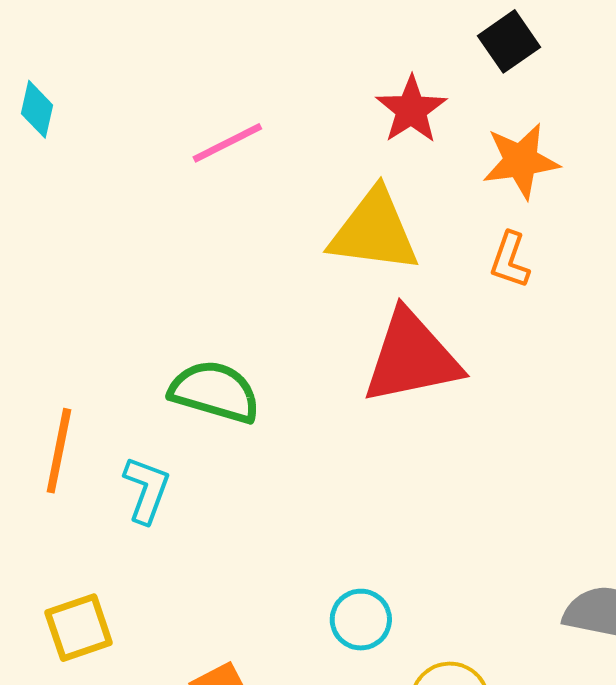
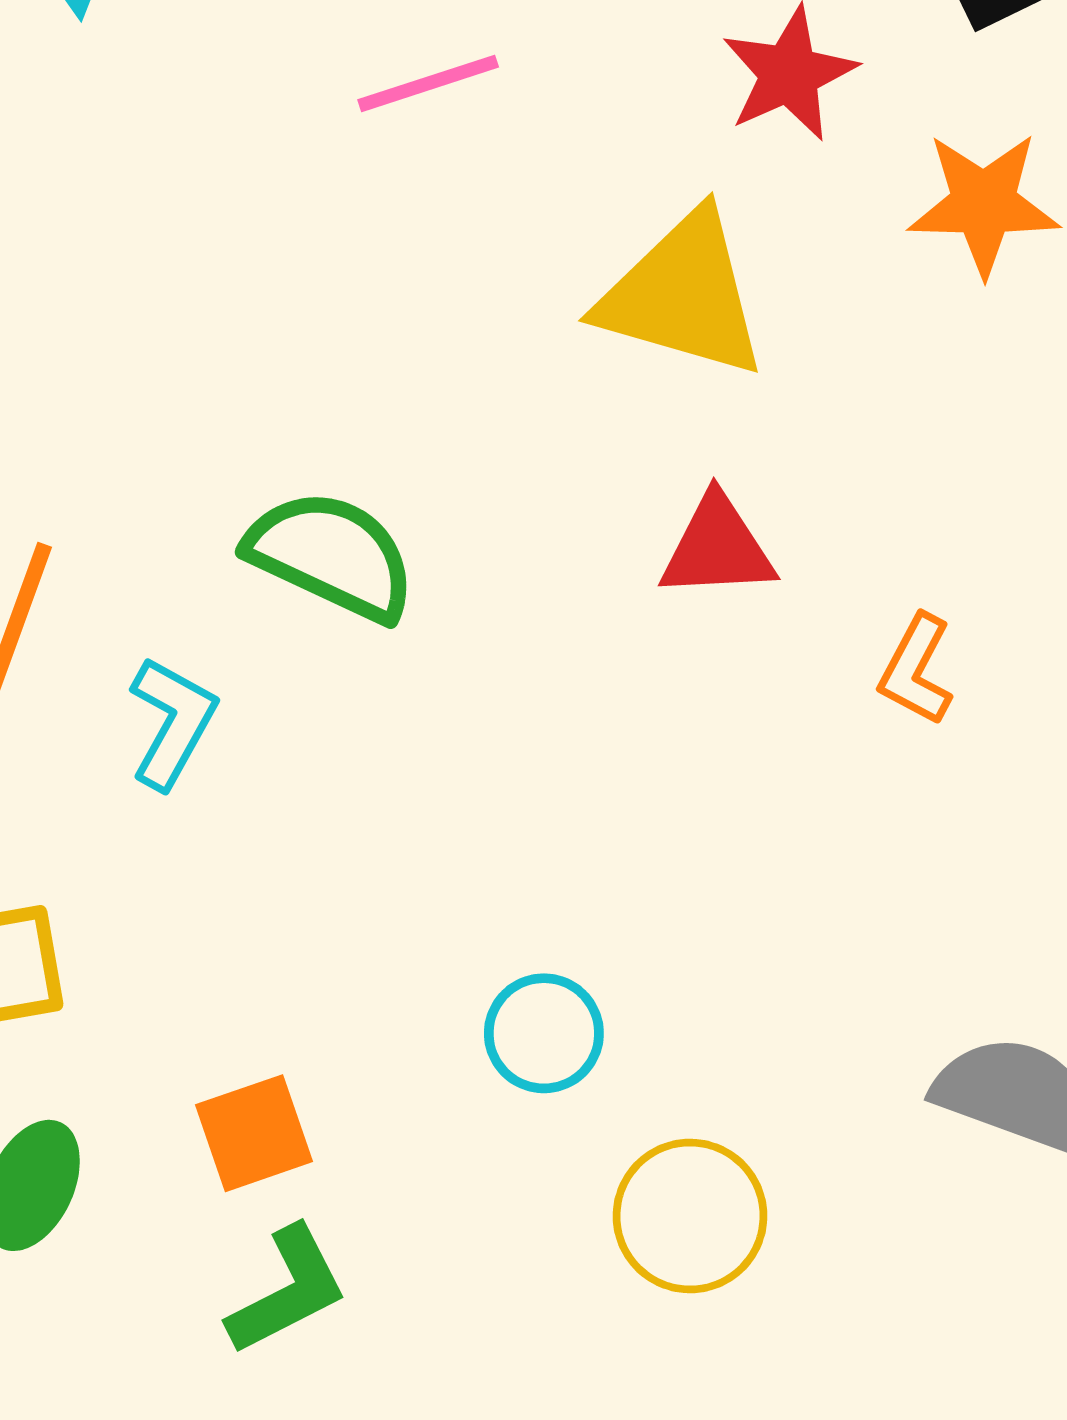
orange L-shape: (510, 260) -> (916, 670), moved
red triangle: (412, 357) -> (717, 547), size x0.6

